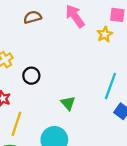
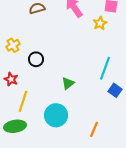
green triangle: (68, 103) -> (68, 83), turned 32

